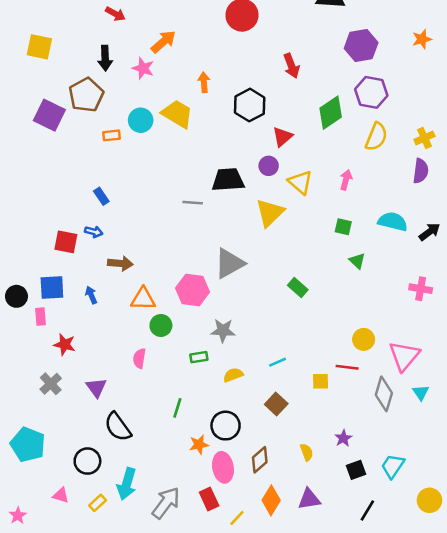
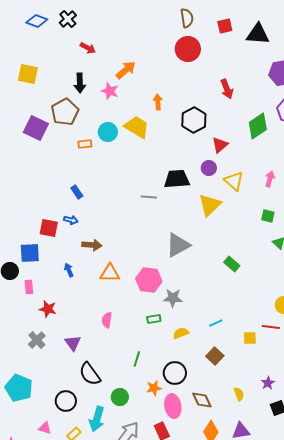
blue square: (52, 287) -> (30, 253), moved
pink hexagon: (193, 290) -> (149, 280), moved
green circle: (161, 325) -> (120, 397), moved
brown diamond: (260, 460) -> (202, 400), turned -75

